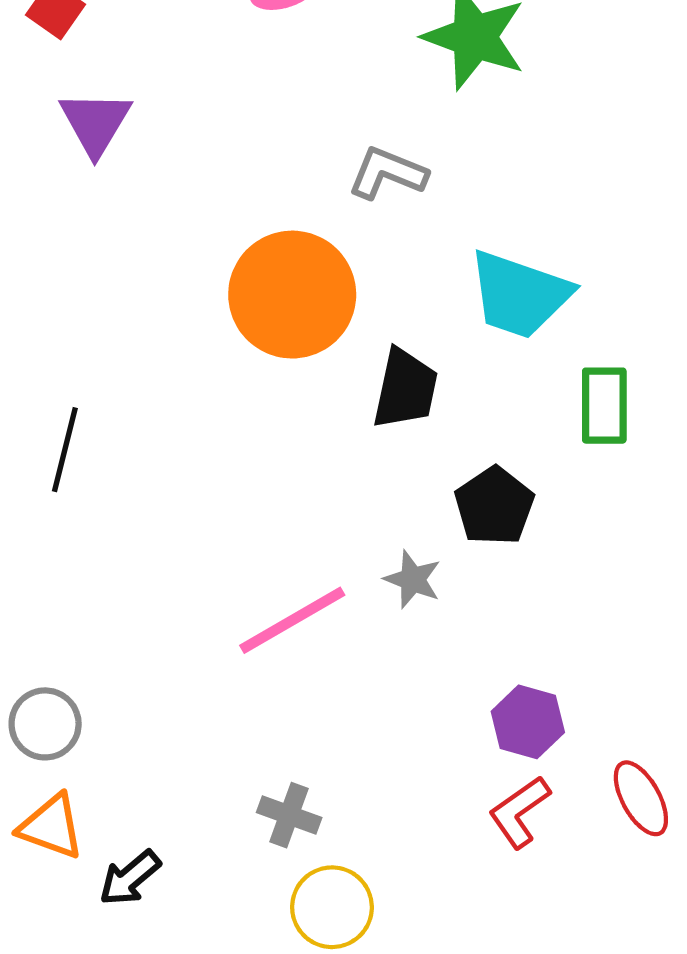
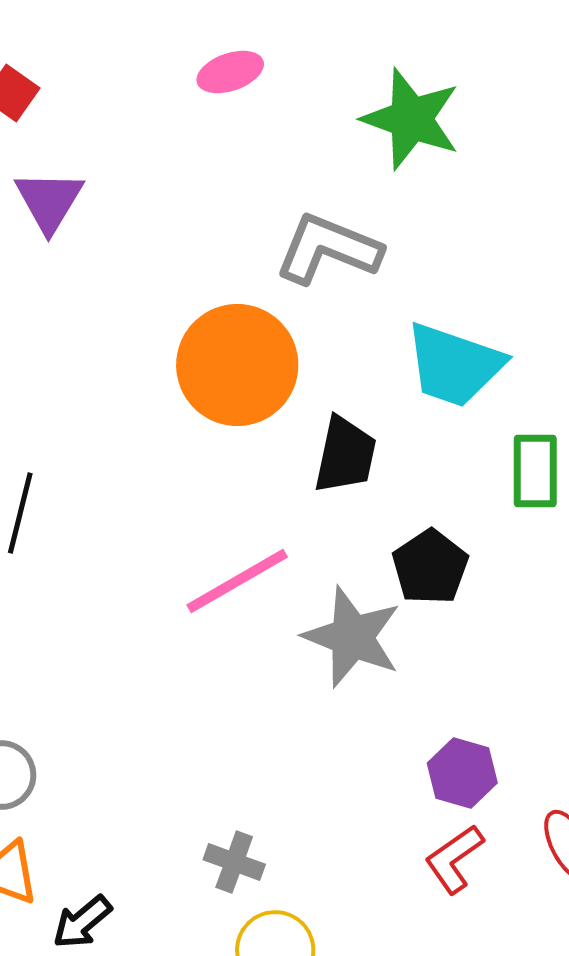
gray L-shape: (387, 173) -> (328, 249), size x1.4
gray star: (413, 579) -> (352, 637), size x1.8
pink line: (292, 620) -> (237, 581), moved

